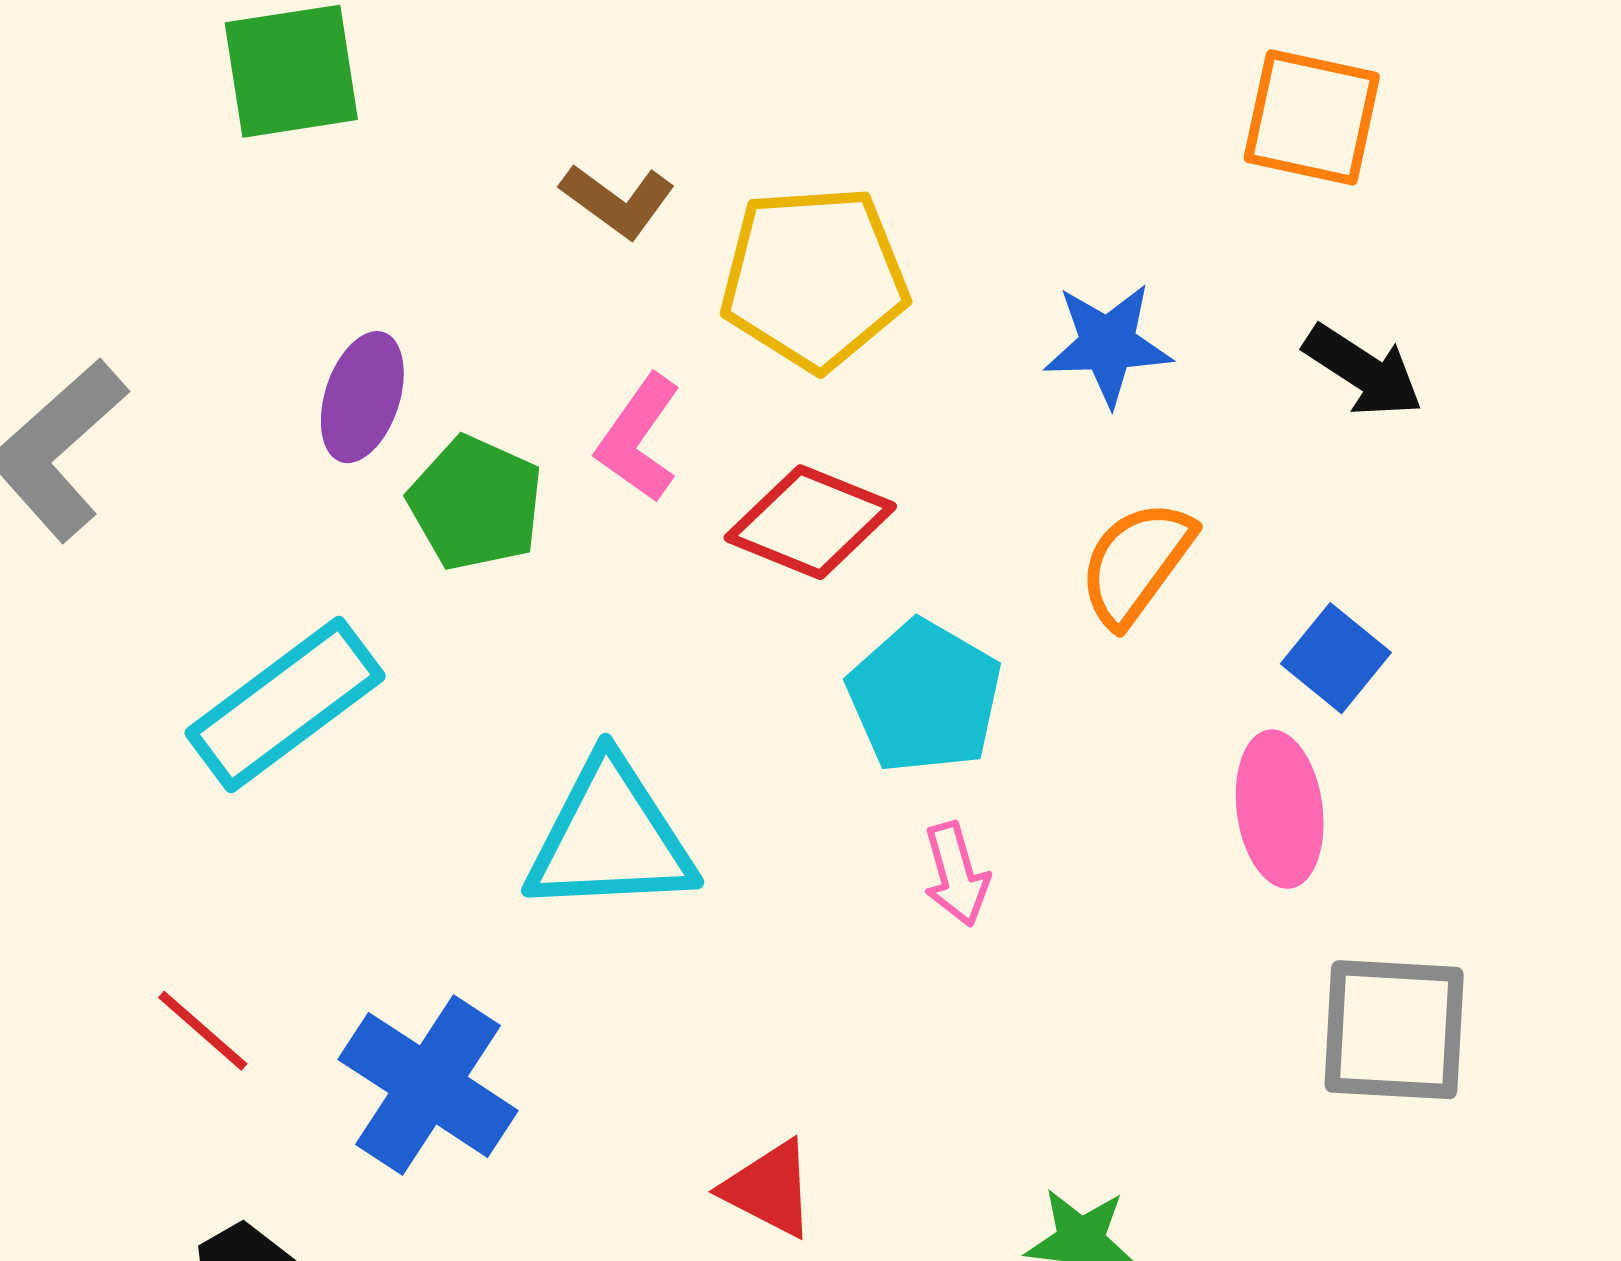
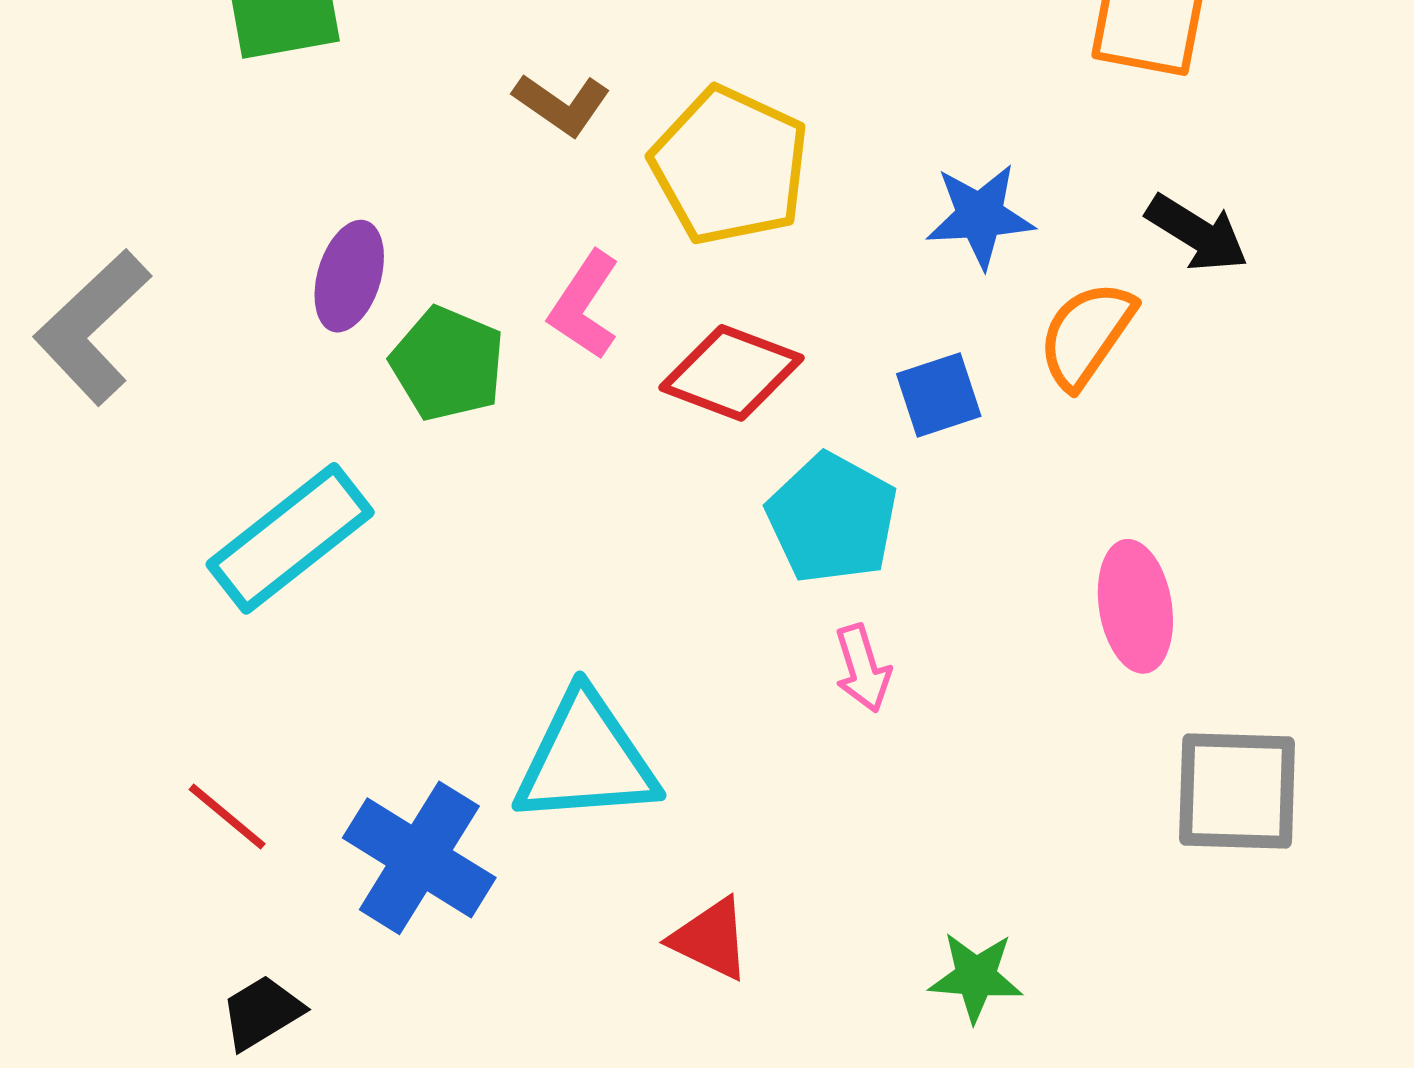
yellow pentagon: (814, 278) -> (730, 166), turned 30
orange semicircle: (1136, 563) -> (1086, 335), moved
blue square: (1336, 658) -> (939, 395), moved, turned 34
cyan triangle: (610, 838) -> (586, 759), moved

